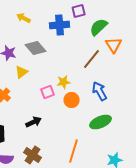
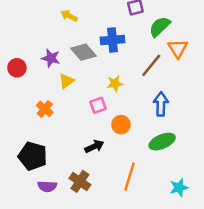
blue cross: (60, 25) -> (112, 40), moved
yellow star: (64, 82) -> (115, 84), moved
blue arrow: (100, 91) -> (161, 104), turned 30
orange circle: (72, 100) -> (121, 125), moved
black arrow: (34, 122) -> (94, 146), moved

